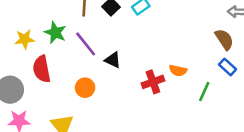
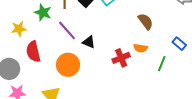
green star: (55, 33) -> (43, 12), moved
brown semicircle: (224, 39) -> (146, 22), moved
orange circle: (85, 88) -> (68, 65), size x1.5

